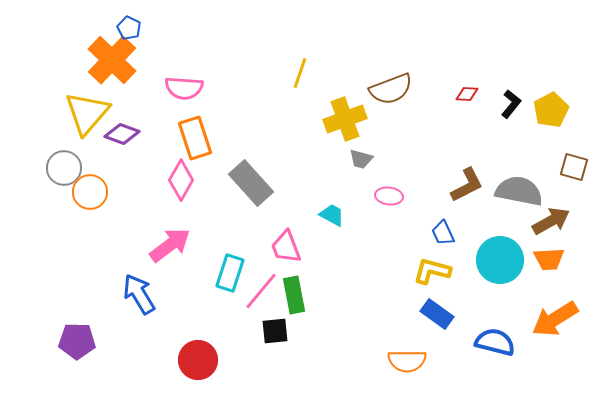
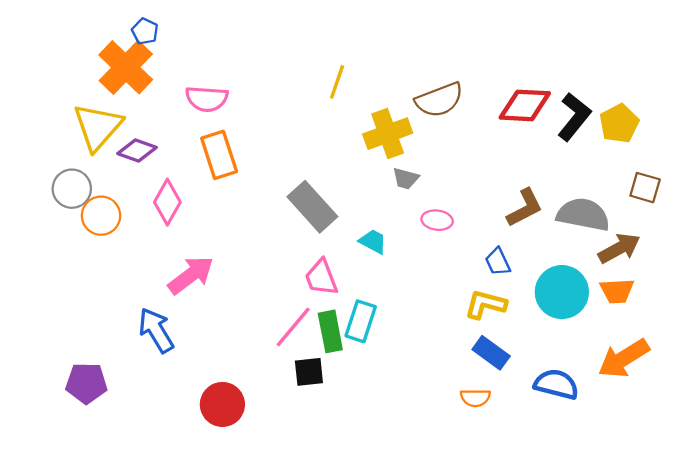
red diamond: (467, 94) -> (525, 105), size x2.0
black L-shape: (511, 104) -> (574, 117), size x1.5
pink diamond: (181, 180) -> (167, 202), moved
gray rectangle: (251, 183) -> (312, 207), moved
cyan rectangle: (230, 273) -> (361, 321), moved
orange semicircle: (407, 361) -> (475, 398), moved, size x0.7

